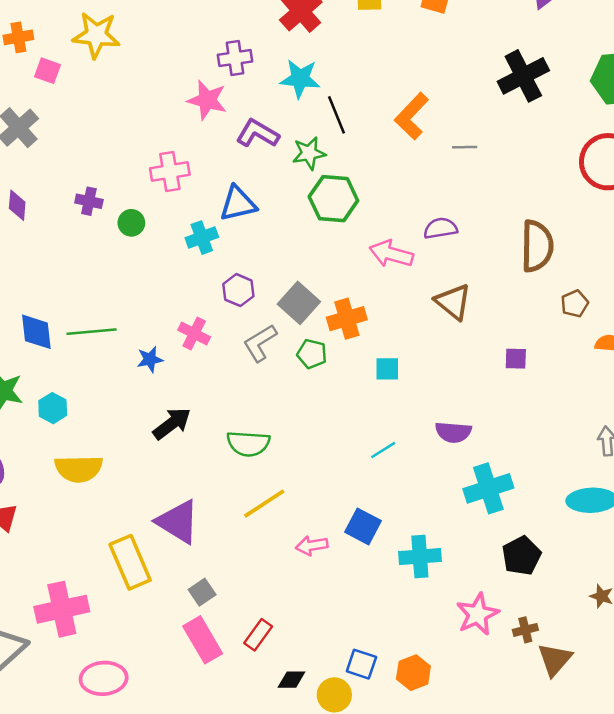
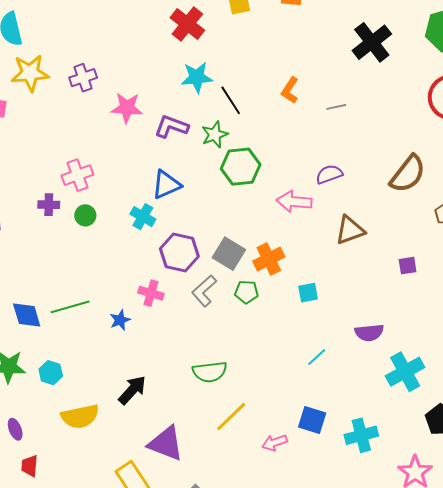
purple cross: (235, 58) -> (83, 78), moved
orange L-shape: (412, 116) -> (290, 90), size x0.7
pink cross: (170, 171) -> (77, 175), moved
cyan cross: (202, 238) -> (143, 217), turned -30
brown semicircle: (537, 246) -> (408, 174), turned 48
purple hexagon: (238, 290) -> (179, 253), size x1.5
brown triangle: (453, 302) -> (350, 230), turned -48
black arrow: (172, 423) -> (132, 390), moved

